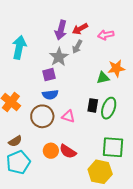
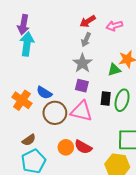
purple arrow: (61, 30) -> (23, 25), moved
gray star: (59, 57) -> (82, 63), moved
purple square: (49, 75) -> (82, 86), moved, turned 32
blue semicircle: (50, 95) -> (44, 93), moved, turned 42
pink triangle: (68, 116) -> (81, 111), size x1.6

